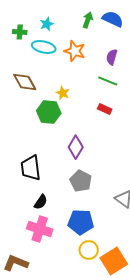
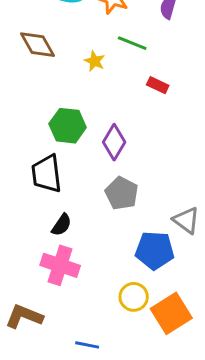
green line: (108, 81) -> (132, 43), moved
green hexagon: (49, 112) -> (68, 126), moved
blue pentagon: (81, 222) -> (155, 250), moved

